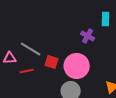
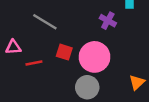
gray line: (31, 49) -> (45, 22), moved

